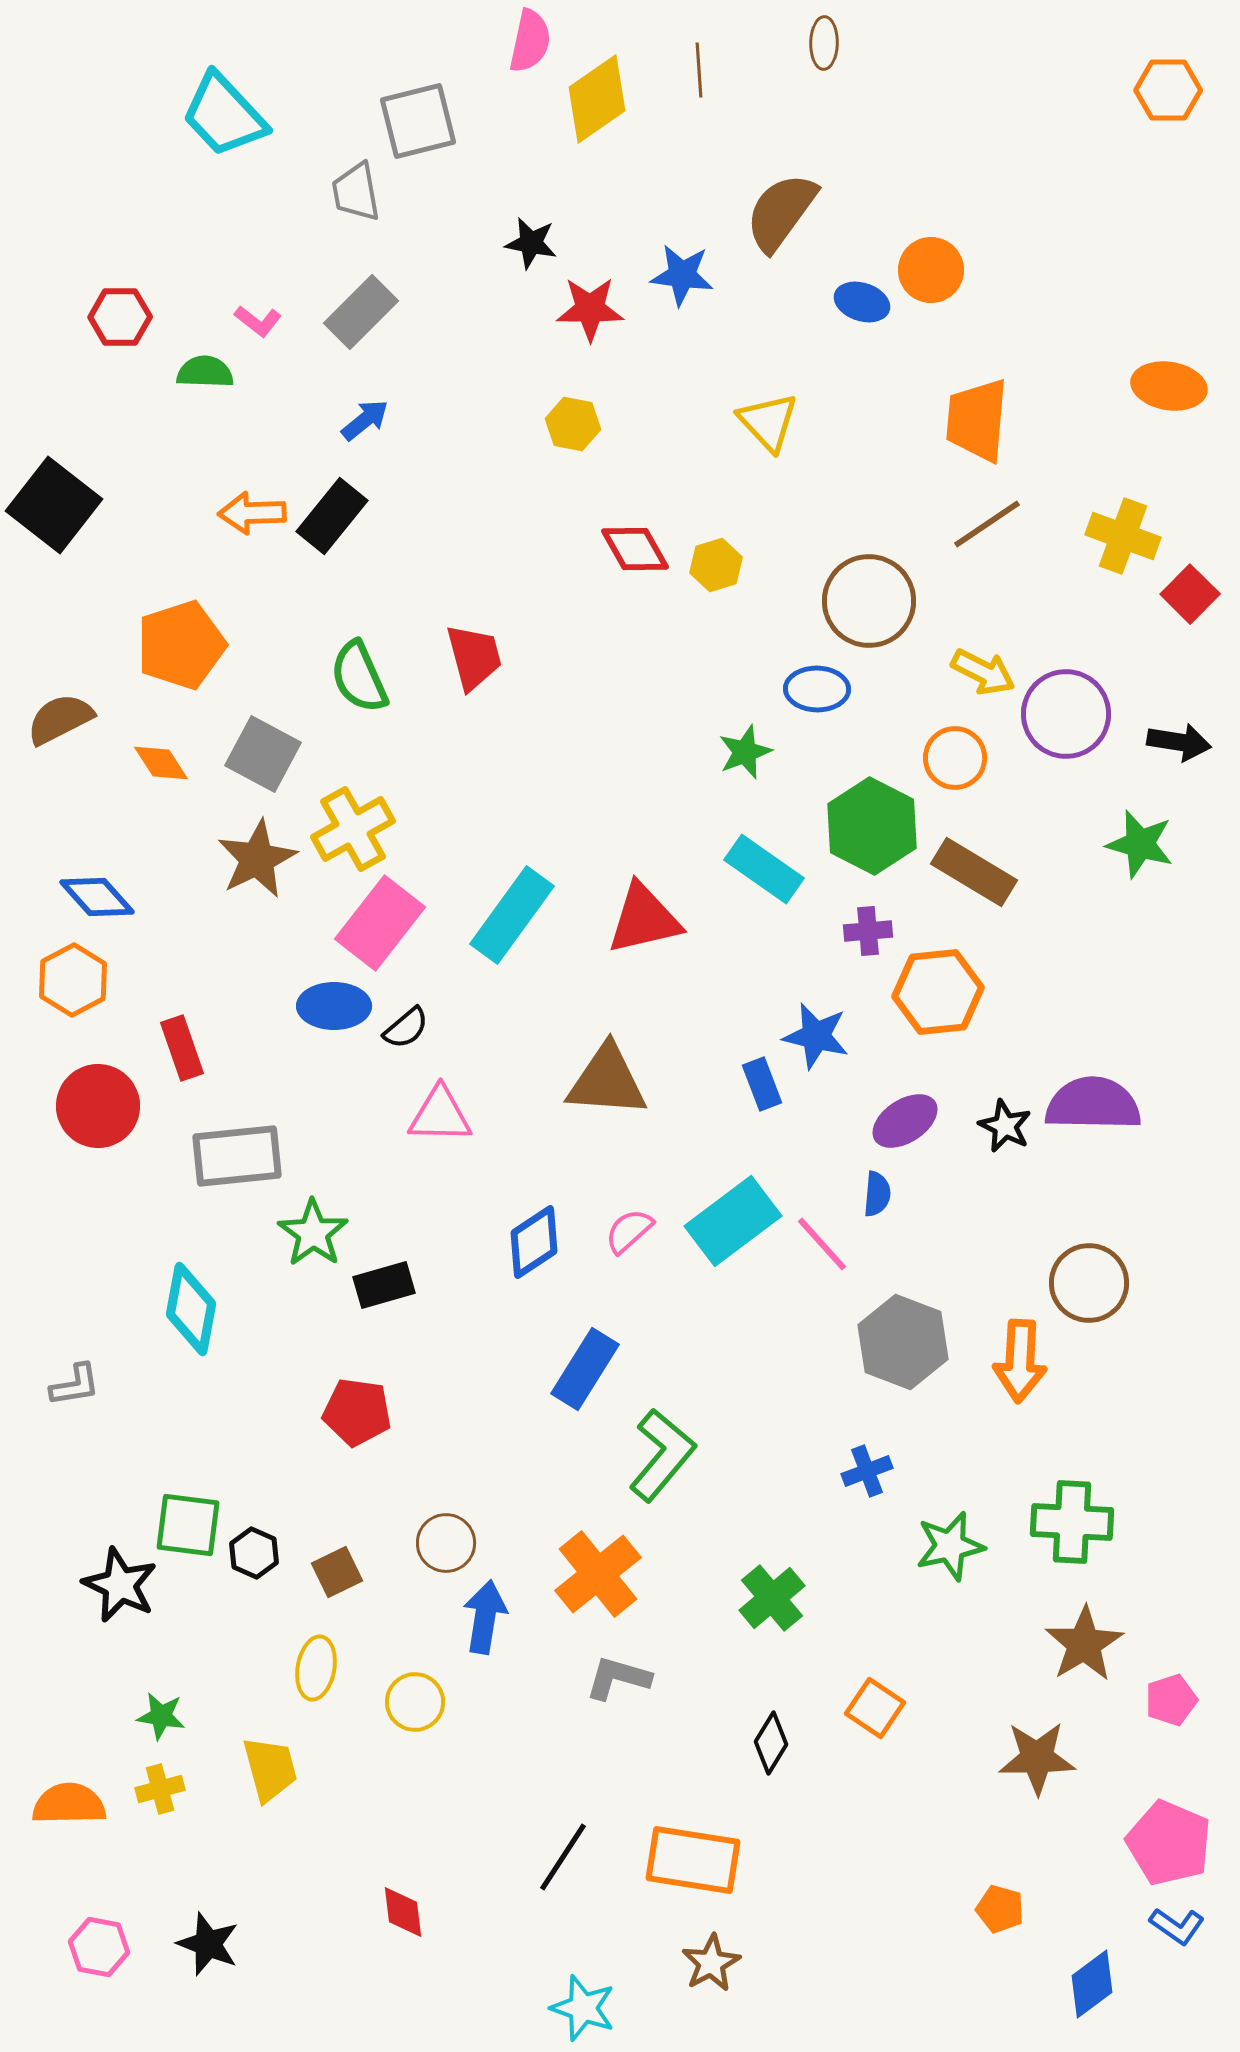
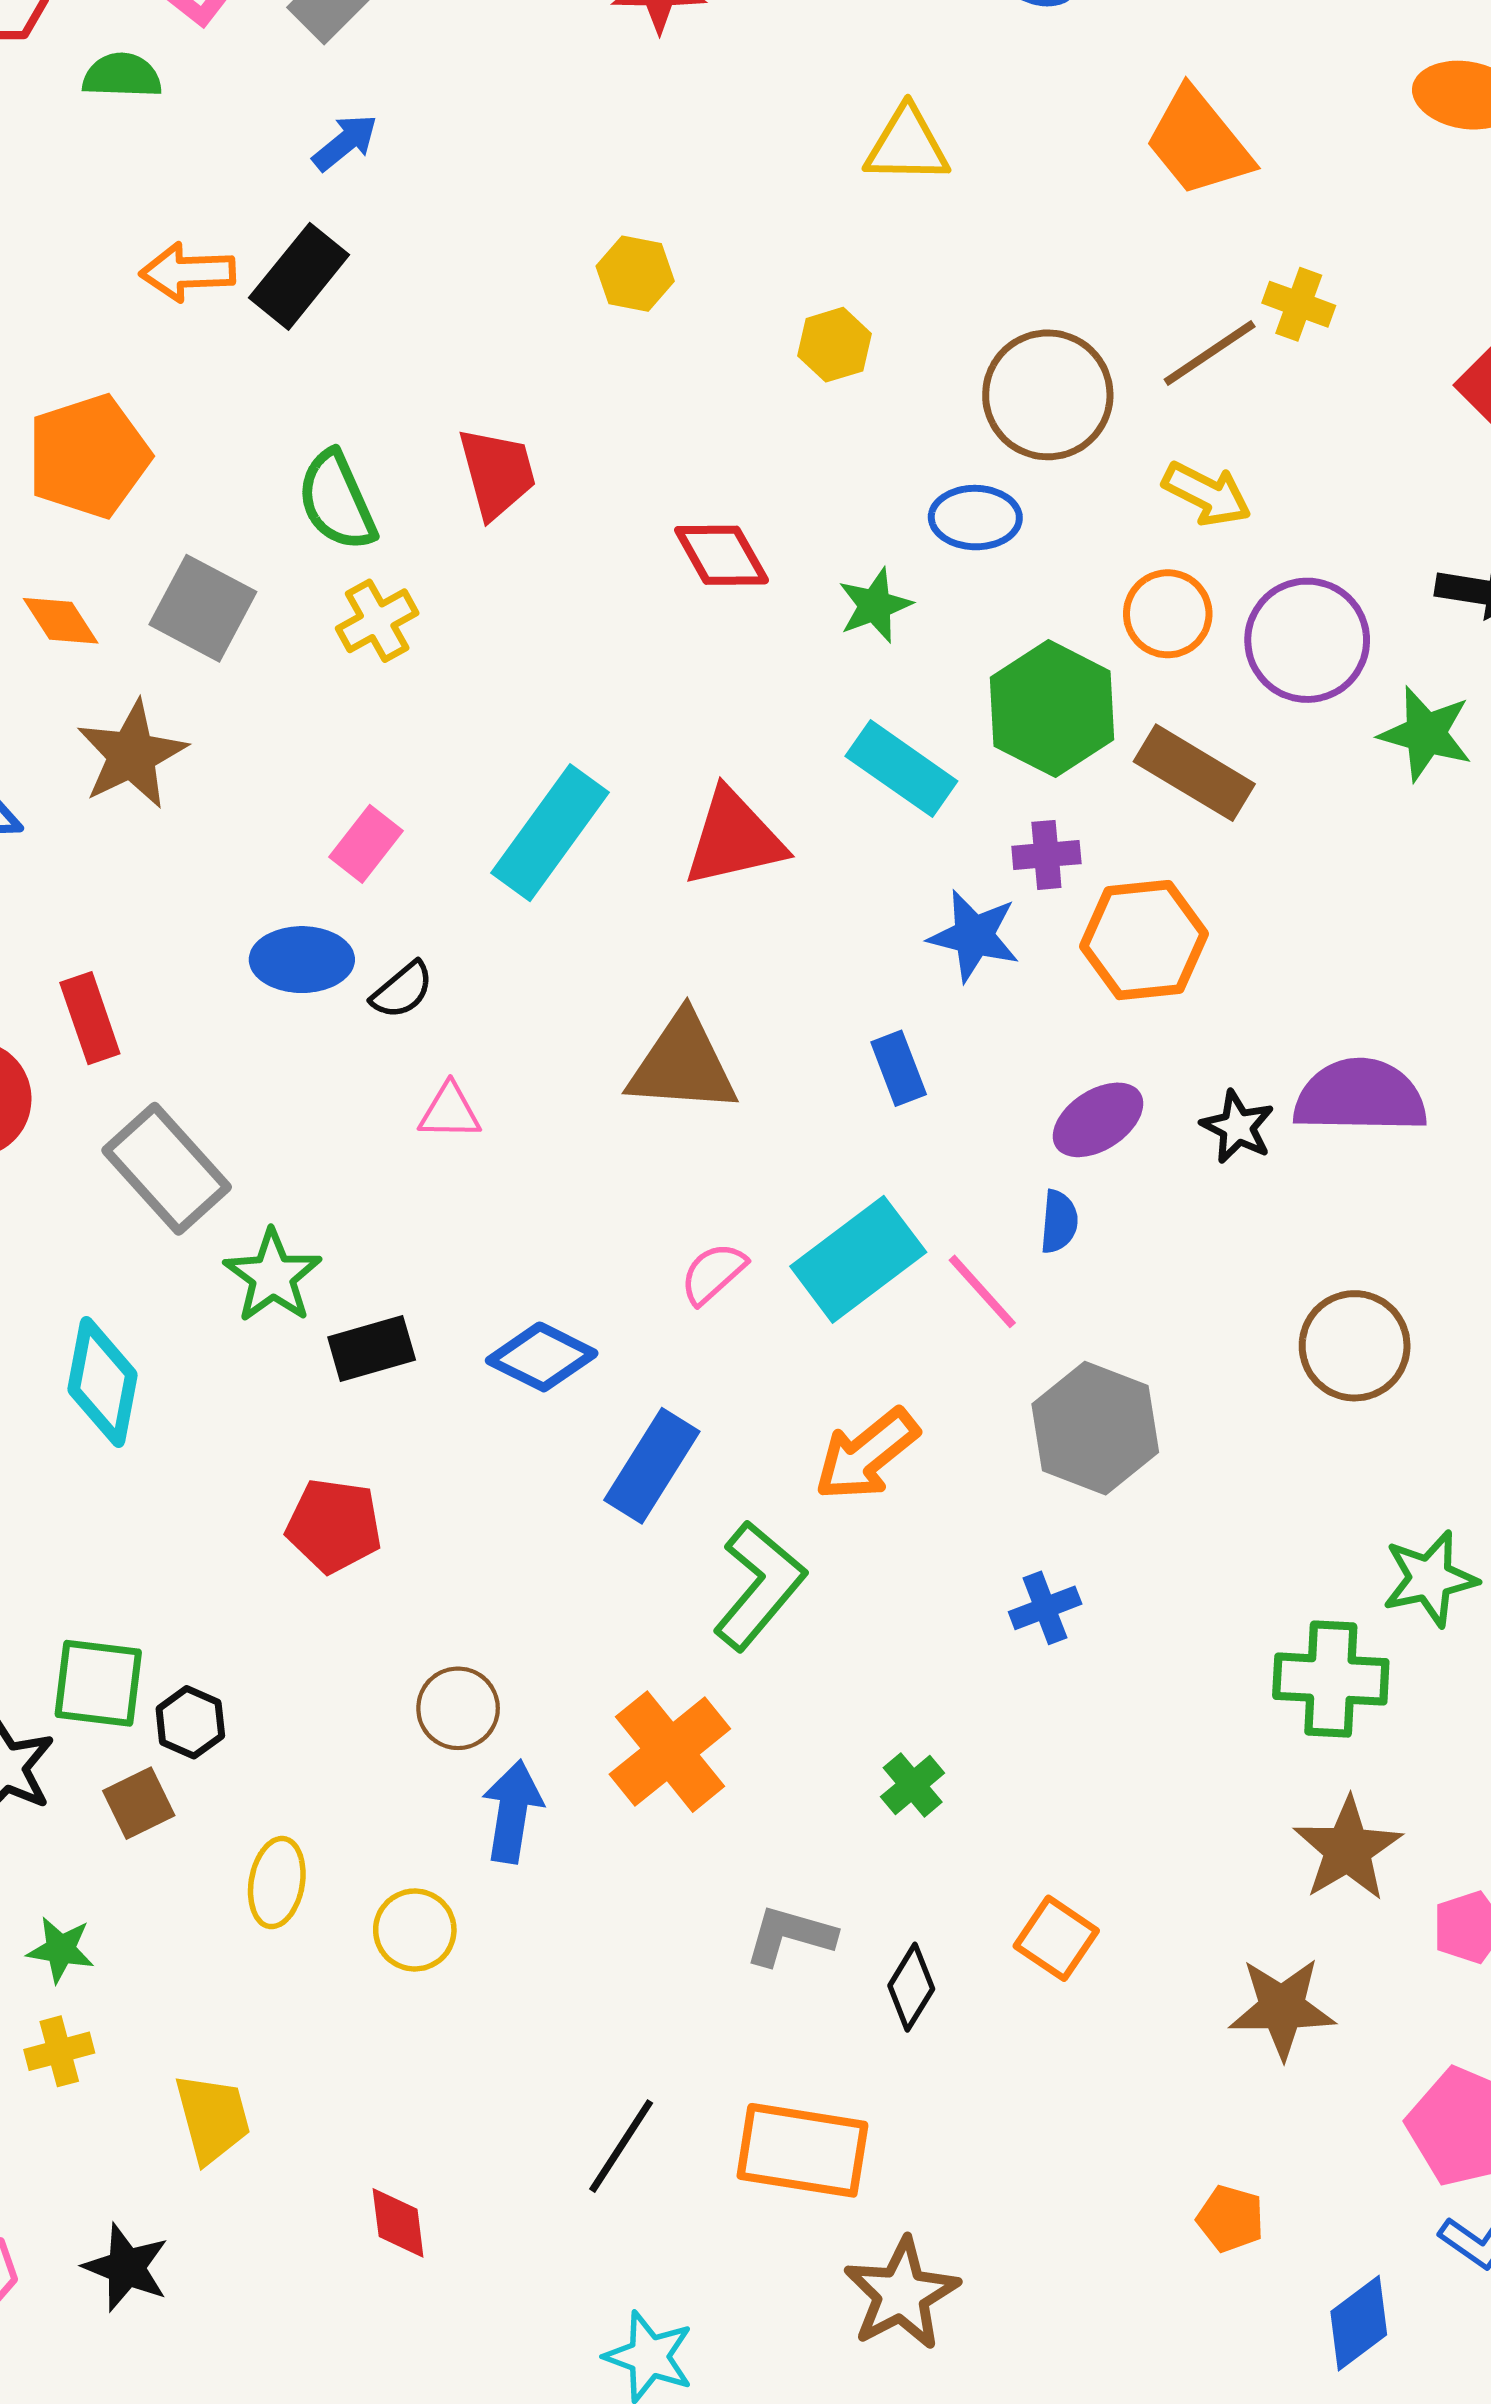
orange trapezoid: (977, 420) -> (1198, 142), turned -44
yellow triangle: (768, 422) -> (907, 145), turned -46
yellow hexagon: (573, 424) -> (635, 274), moved
brown line: (987, 524) -> (1210, 353), moved
yellow cross: (1123, 536) -> (1299, 304), moved, size x0.7
red diamond: (635, 549) -> (722, 555), moved
purple circle: (1066, 714) -> (1307, 640), moved
yellow cross: (353, 829) -> (377, 621), moved, size x0.7
brown star: (257, 859) -> (132, 755), moved
pink rectangle: (380, 923) -> (366, 844), size x0.6
blue star: (816, 1036) -> (974, 936), moved
pink triangle: (440, 1115) -> (450, 1112), size x0.7
gray rectangle: (237, 1156) -> (167, 1169), turned 54
blue diamond: (534, 1242) -> (542, 1357), moved, turned 60
orange arrow: (1020, 1361) -> (867, 1455), moved, turned 48
green star: (950, 1546) -> (1430, 1579), moved
brown square: (337, 1572) -> (139, 1803), moved
green cross: (772, 1598) -> (913, 1785), size x0.7
gray L-shape: (618, 1678) -> (790, 1936), moved
yellow trapezoid: (270, 1769) -> (213, 2118), moved
brown star: (711, 1963) -> (901, 2294), moved, size x1.4

